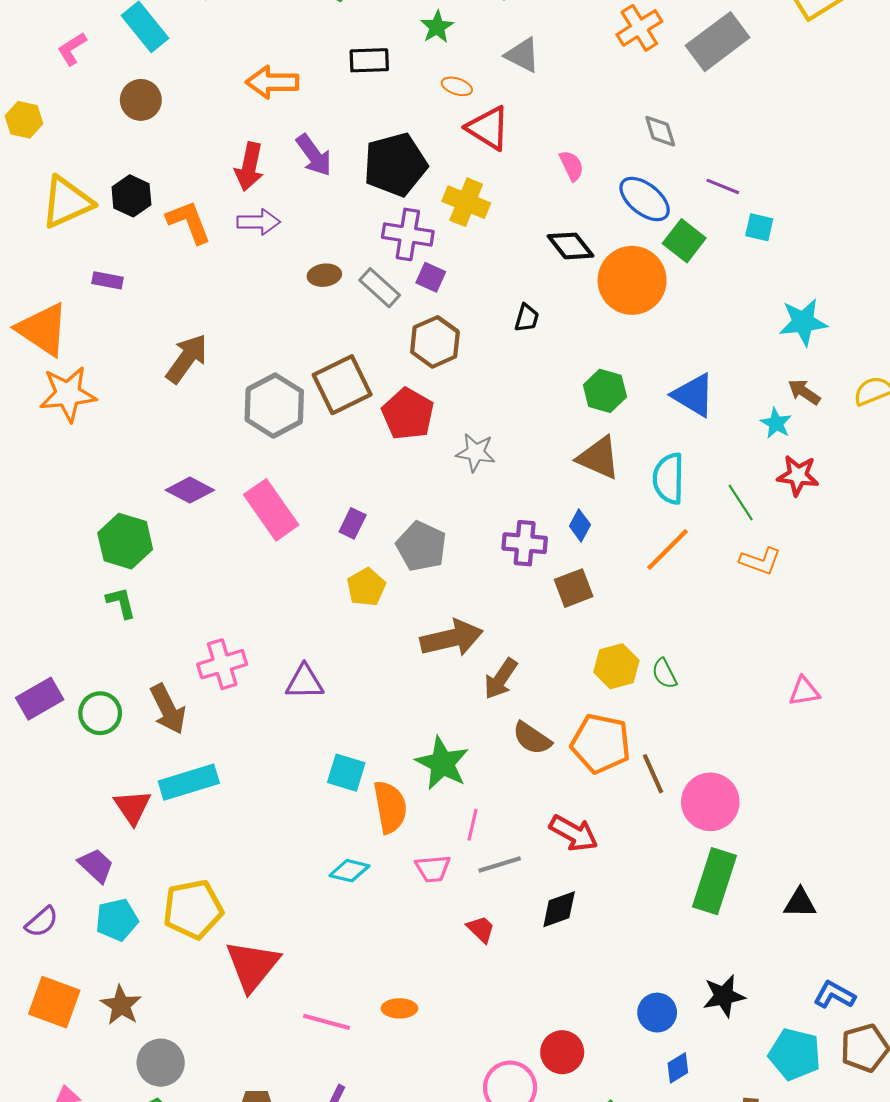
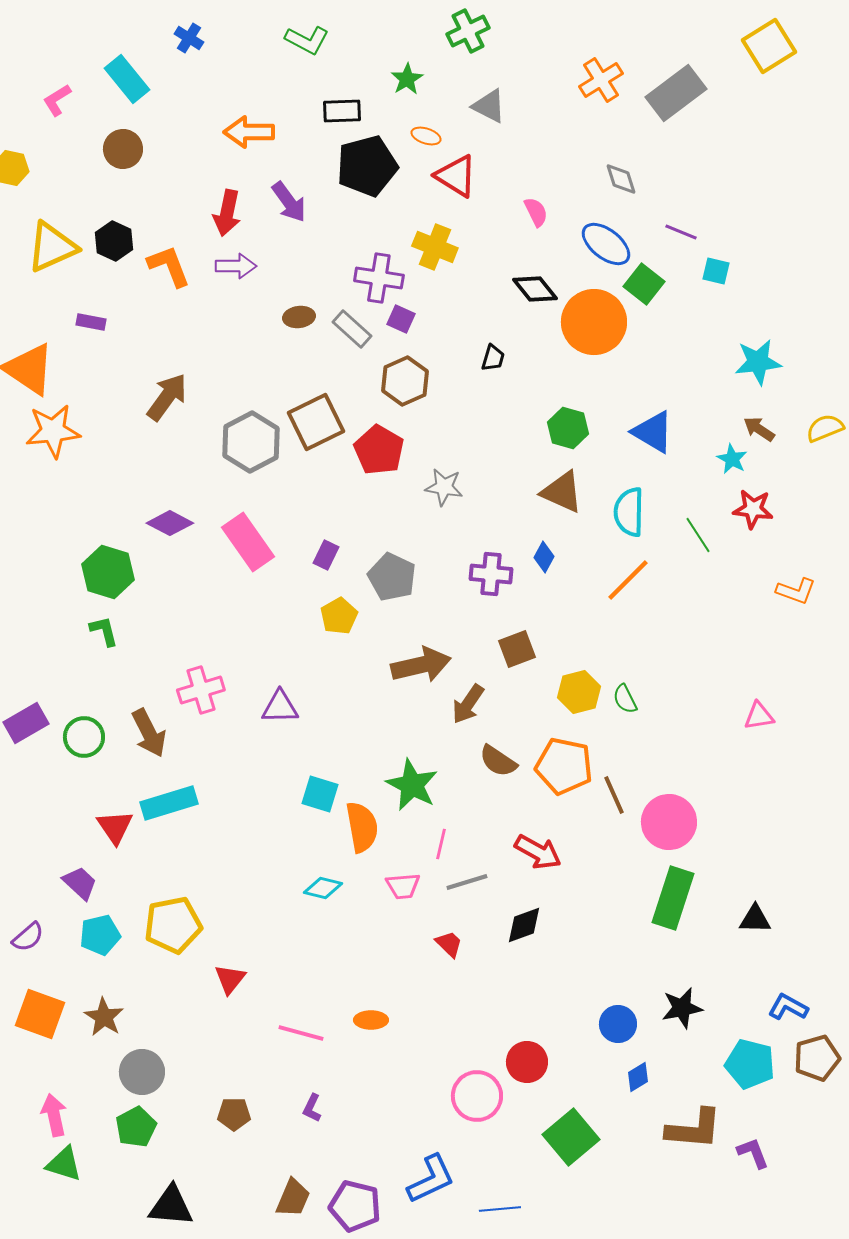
black pentagon: (395, 165) -> (367, 166), moved
orange L-shape: (760, 561) -> (796, 591), moved
brown square: (574, 588) -> (517, 649), moved
red triangle: (252, 966) -> (230, 979), size x0.6

